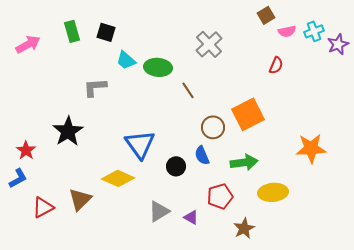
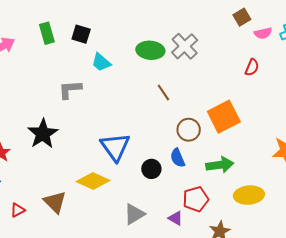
green ellipse: (158, 67) -> (150, 50), moved
brown triangle: (80, 199) -> (55, 202), turned -30
red triangle: (43, 207) -> (18, 210), size x0.7
purple triangle: (191, 217) -> (176, 218), moved

